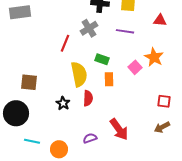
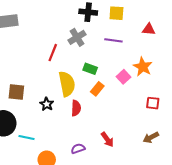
orange rectangle: (109, 79) -> (97, 89), turned 40
red square: (164, 101) -> (153, 103), moved
black star: (63, 103) -> (47, 104), moved
red arrow: (119, 129) -> (107, 139), size x0.7
cyan line: (32, 141) -> (26, 137), moved

